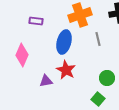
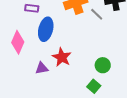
gray line: (98, 39) -> (97, 14), moved, turned -32
blue ellipse: (64, 42) -> (46, 29), moved

